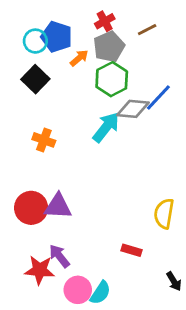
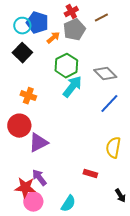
green hexagon: (112, 79) -> (66, 66), moved
blue line: (158, 98) -> (109, 104), moved
gray diamond: (133, 109) -> (105, 74), moved, turned 40
purple triangle: (58, 206) -> (38, 143), turned -30
red circle: (31, 208) -> (19, 126), moved
pink circle: (78, 290) -> (33, 202), moved

